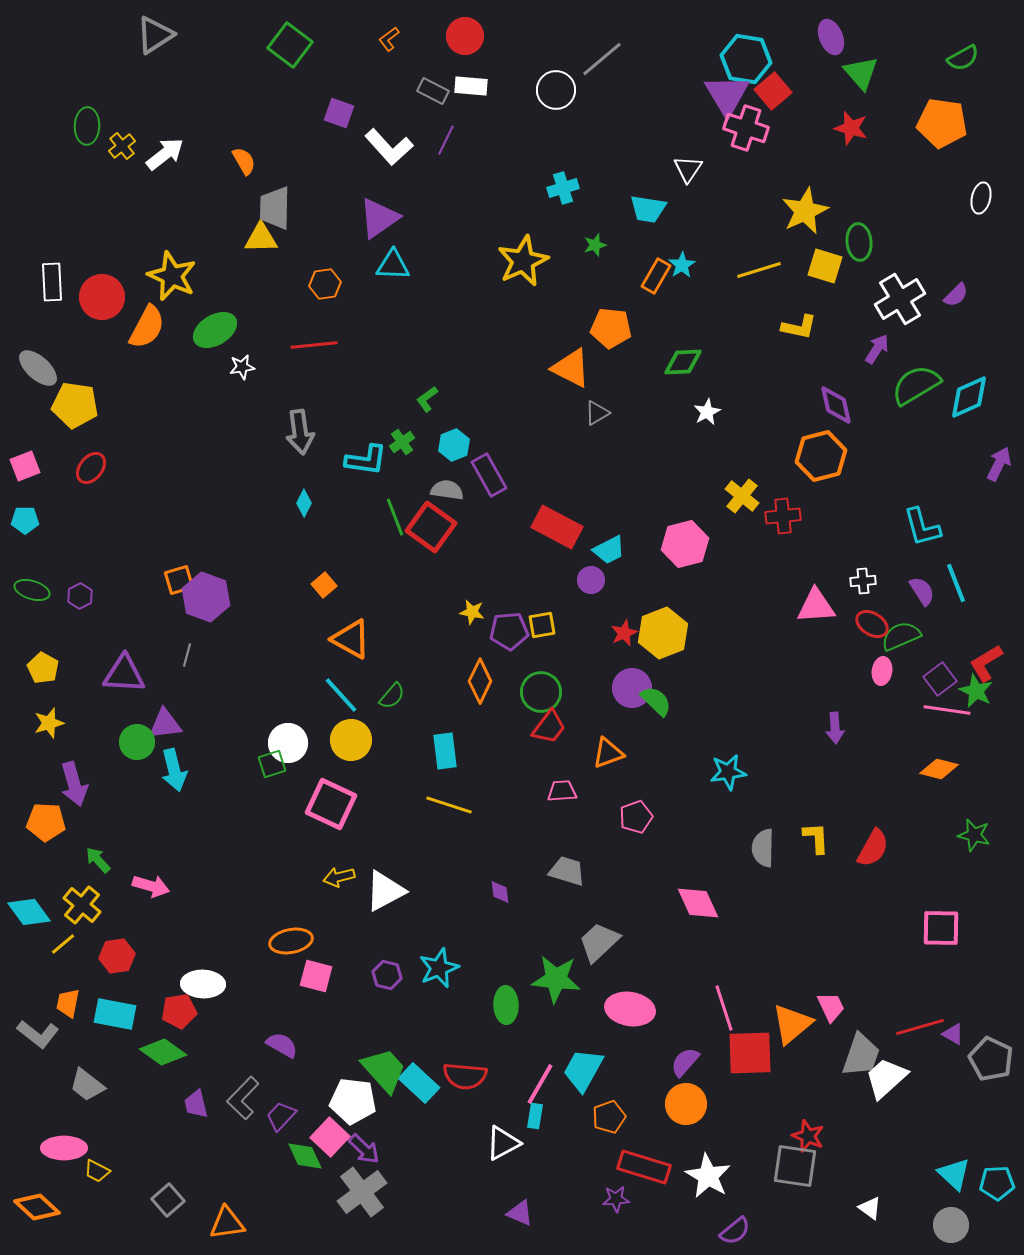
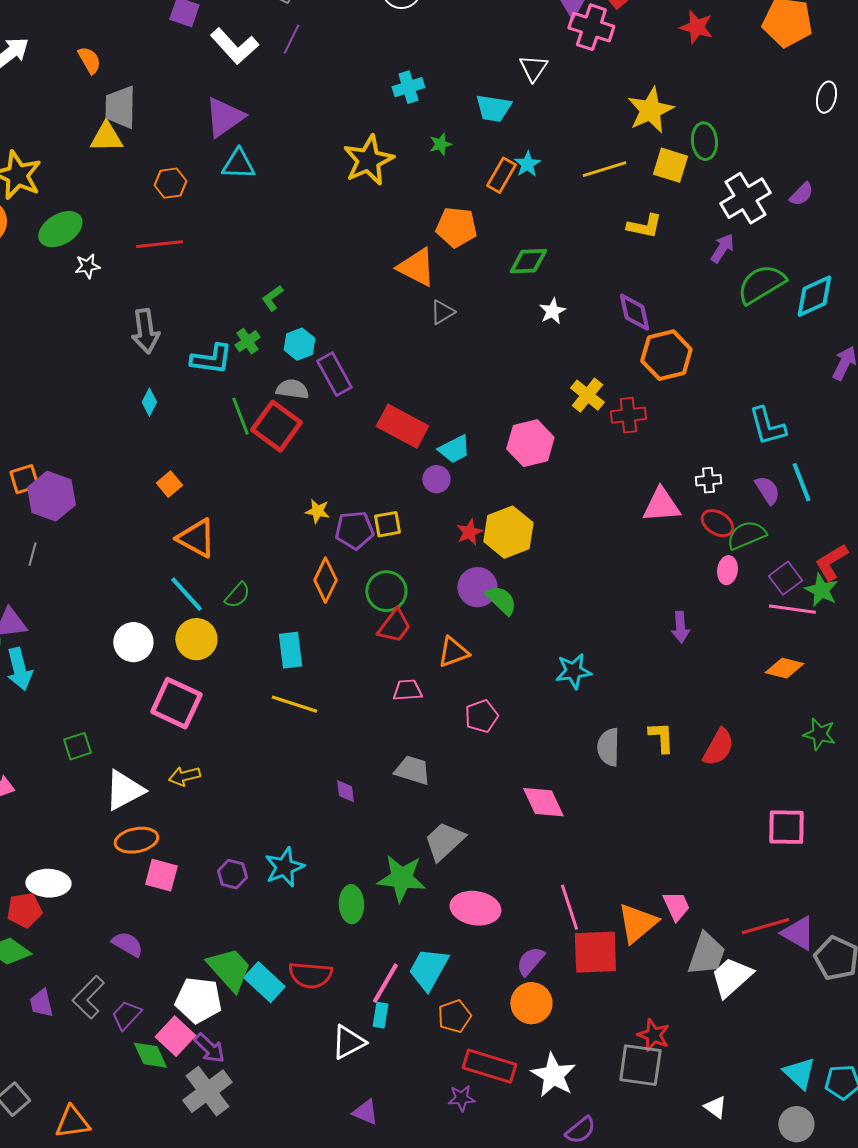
purple diamond: (836, 405) -> (634, 312), moved
green square: (272, 764) -> (77, 746), moved
white triangle: (385, 891) -> (124, 790), moved
purple triangle: (953, 1034) -> (798, 933), size x1.6

